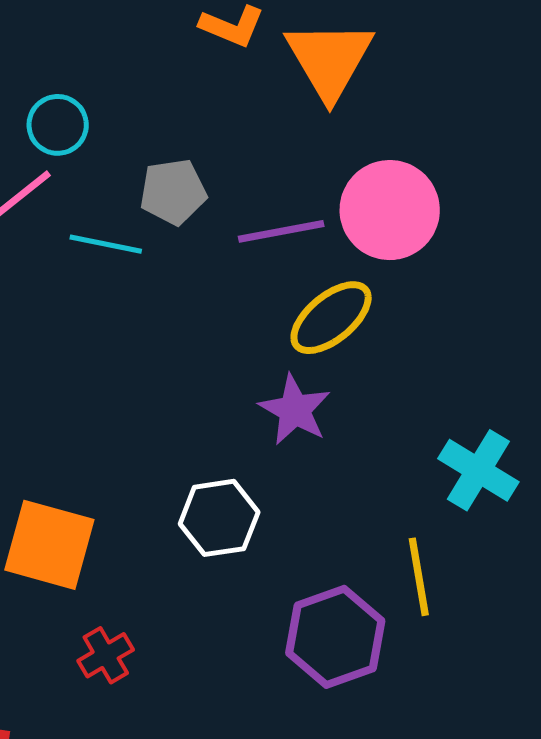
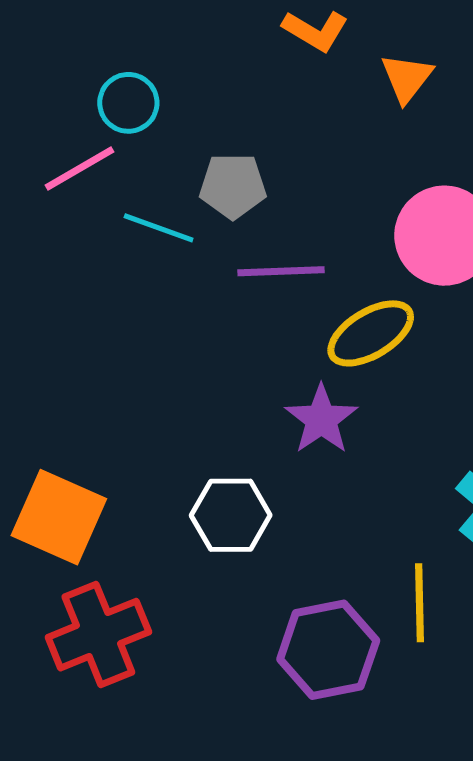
orange triangle: (329, 60) -> (407, 78), size x0.6
purple line: (281, 231) -> (281, 271), moved
red cross: (106, 655) -> (98, 635), size x1.8

